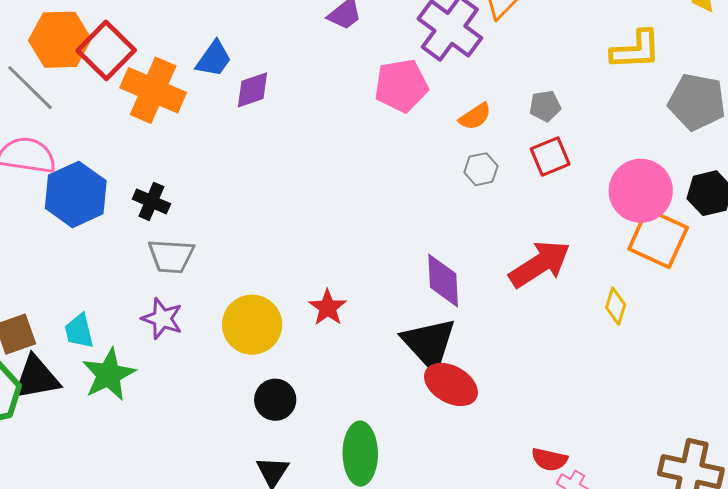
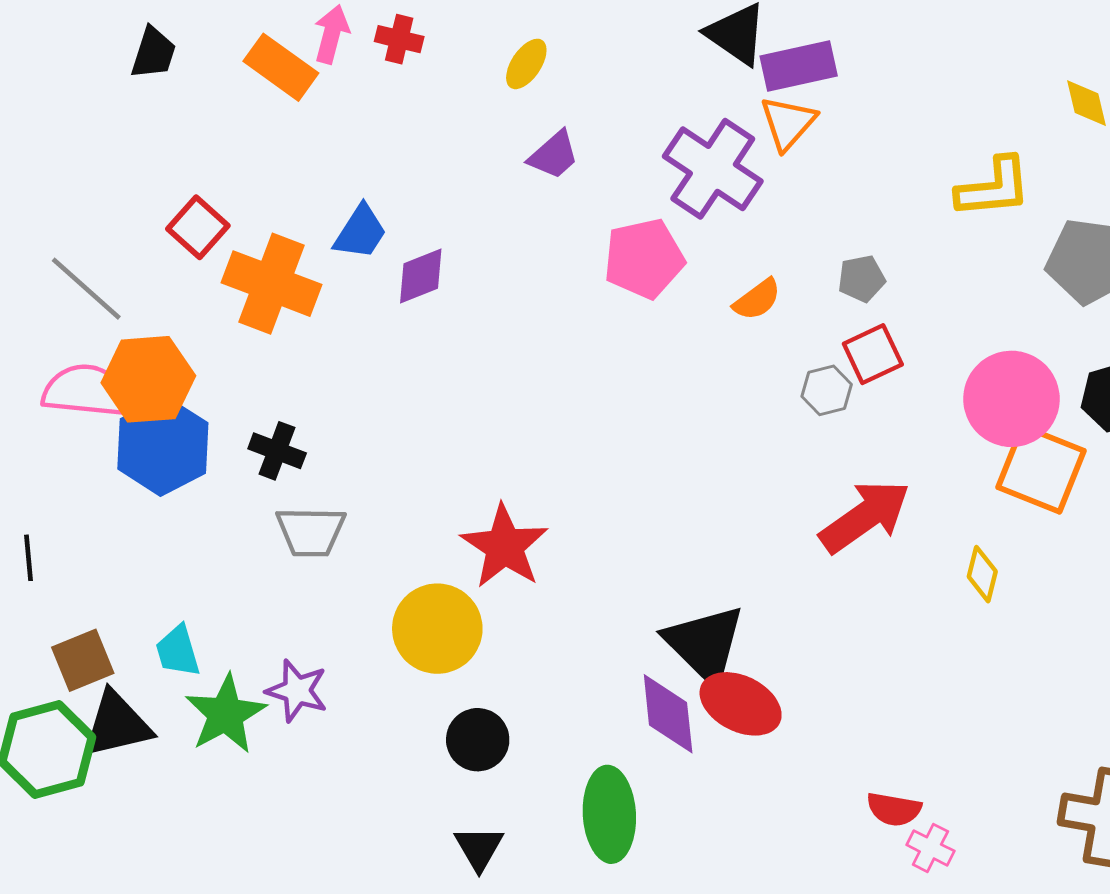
orange hexagon: (60, 40) -> (148, 379), moved
red square: (106, 50) -> (198, 227), size x0.7
gray hexagon: (481, 169) -> (827, 390), moved
purple diamond: (443, 281) -> (668, 714), moved
red star: (328, 308) -> (504, 546), moved, size x1.5
purple star: (162, 319) -> (297, 691), moved

